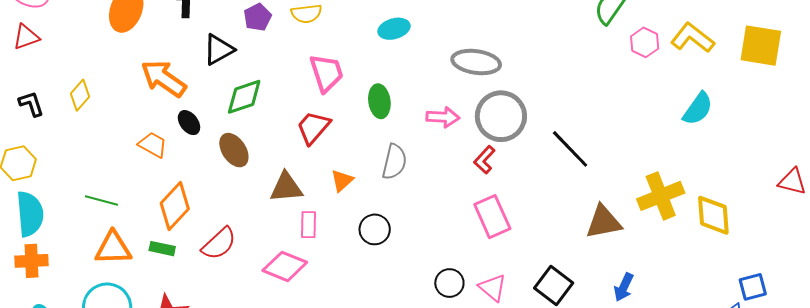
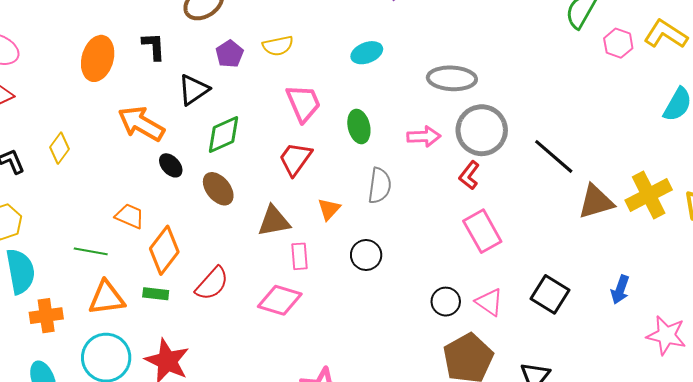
orange trapezoid: (153, 145) -> (130, 216), moved
brown triangle: (604, 222) -> (596, 202), moved
orange cross: (31, 261) -> (46, 316), moved

